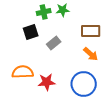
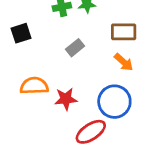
black square: (31, 32) -> (21, 33), moved

